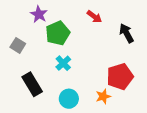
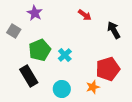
green pentagon: (58, 33) -> (40, 50), moved
gray square: (18, 45) -> (14, 31), moved
cyan cross: (63, 63) -> (65, 55), moved

